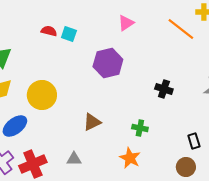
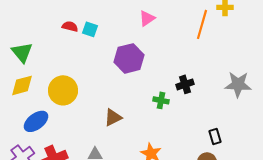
orange line: (181, 29) -> (202, 24), turned 68
black cross: (164, 89) -> (185, 84), turned -36
green cross: (140, 128) -> (161, 100), moved

